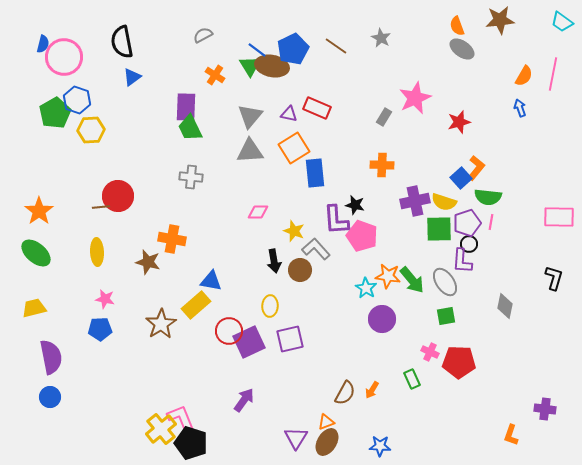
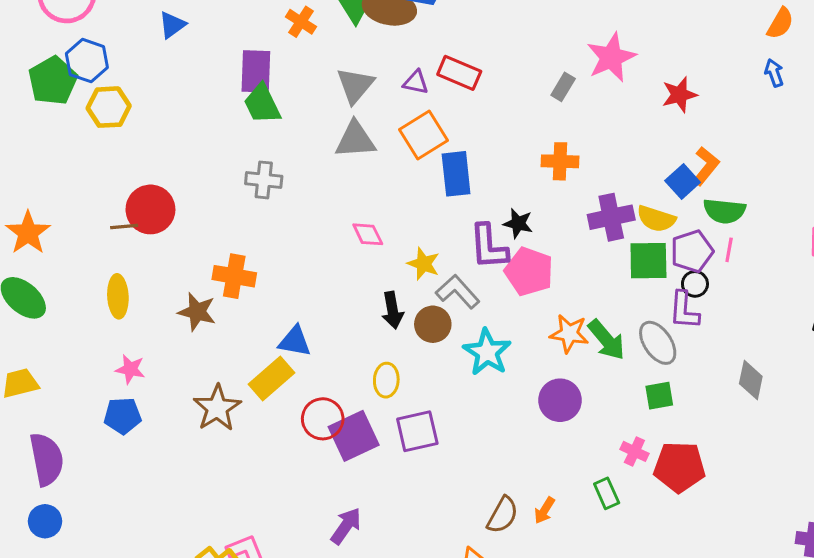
pink diamond: (258, 212) -> (368, 234), turned 65
cyan star: (366, 288) -> (487, 352), moved, size x1.4

